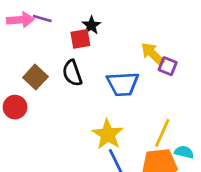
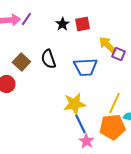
purple line: (42, 18) -> (26, 19), turned -72
red square: (80, 39) -> (82, 24), moved
yellow star: (108, 134) -> (74, 104), turned 30

